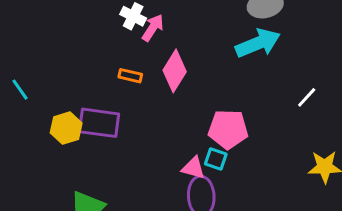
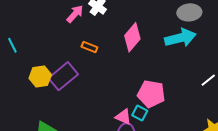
pink arrow: (153, 28) -> (75, 14), moved
pink diamond: (175, 71) -> (132, 37), moved
purple rectangle: (99, 123) -> (63, 76), turned -56

